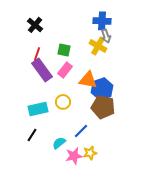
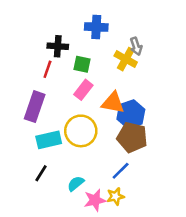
blue cross: (102, 21) -> (96, 27), moved
black cross: (35, 25) -> (58, 46), moved, turned -35
purple rectangle: (42, 70) -> (35, 107), moved, turned 55
yellow circle: (63, 102) -> (81, 131), size x1.6
blue line: (81, 131) -> (121, 171), moved

